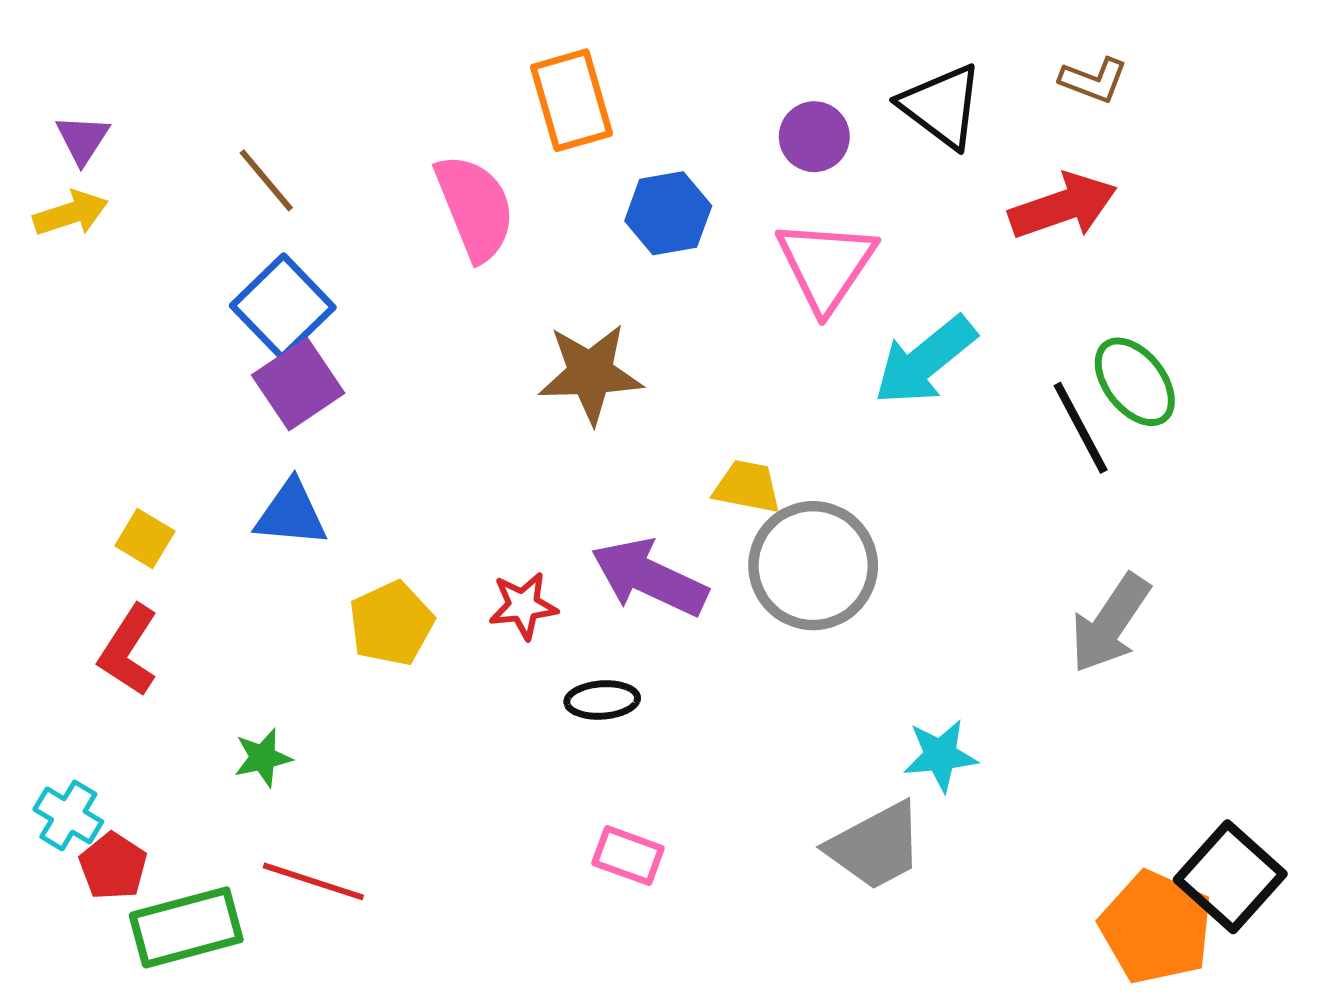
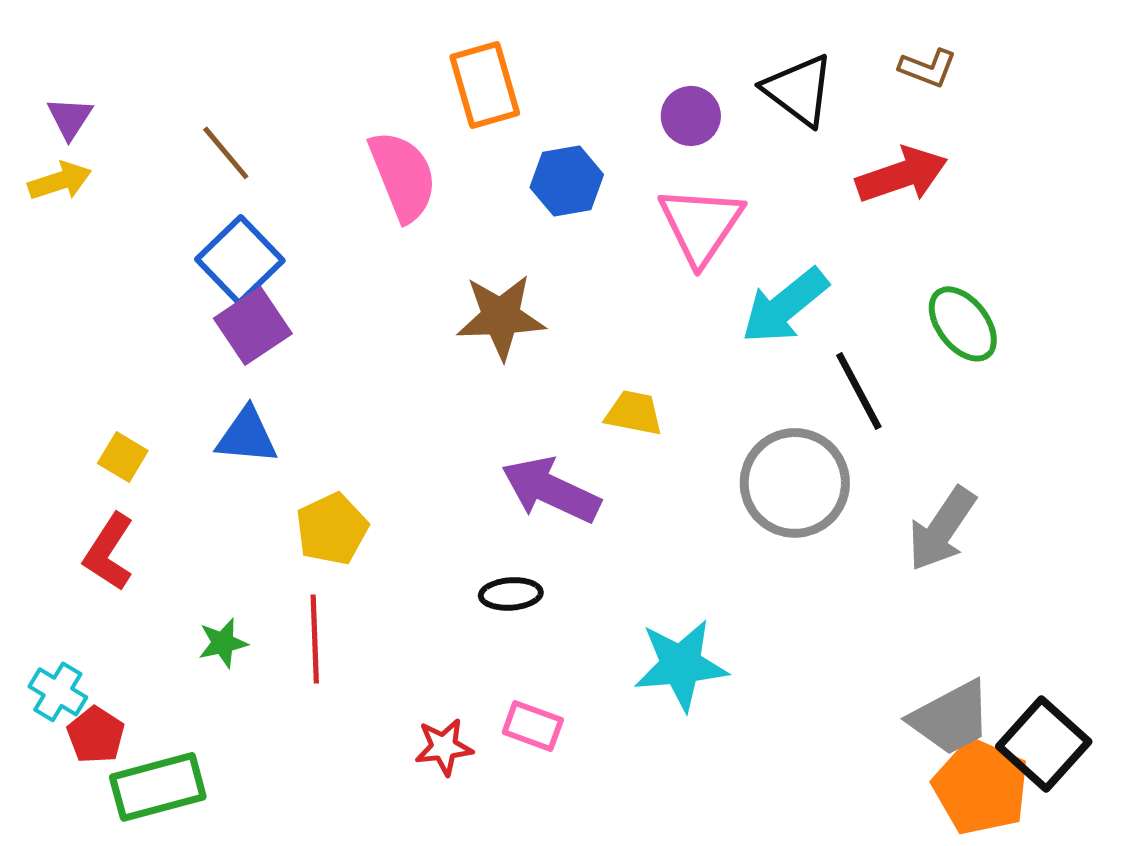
black line: (1081, 428) -> (859, 391), moved
gray circle: (813, 566) -> (795, 483), moved
red star: (523, 606) -> (444, 747), moved
cyan star: (940, 755) -> (681, 665), moved, size x1.5
gray trapezoid: (876, 846) -> (951, 718), moved
red line: (313, 881) -> (315, 639), moved, turned 70

